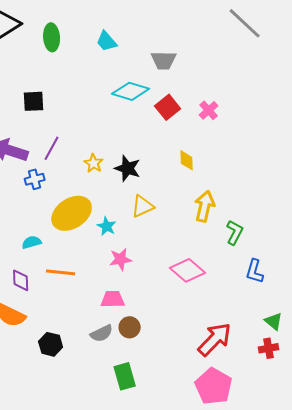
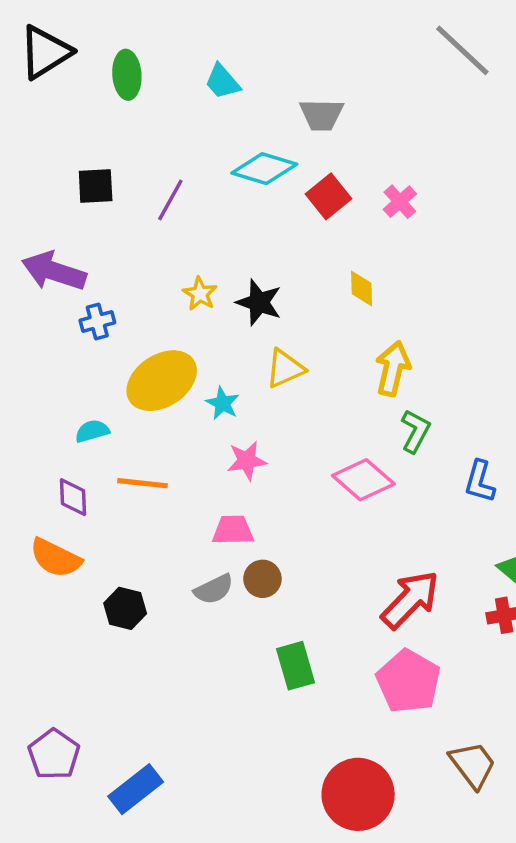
purple line: (52, 148) -> (170, 200), moved
green L-shape: (235, 232) -> (415, 431), moved
green rectangle: (125, 376) -> (295, 666), moved

